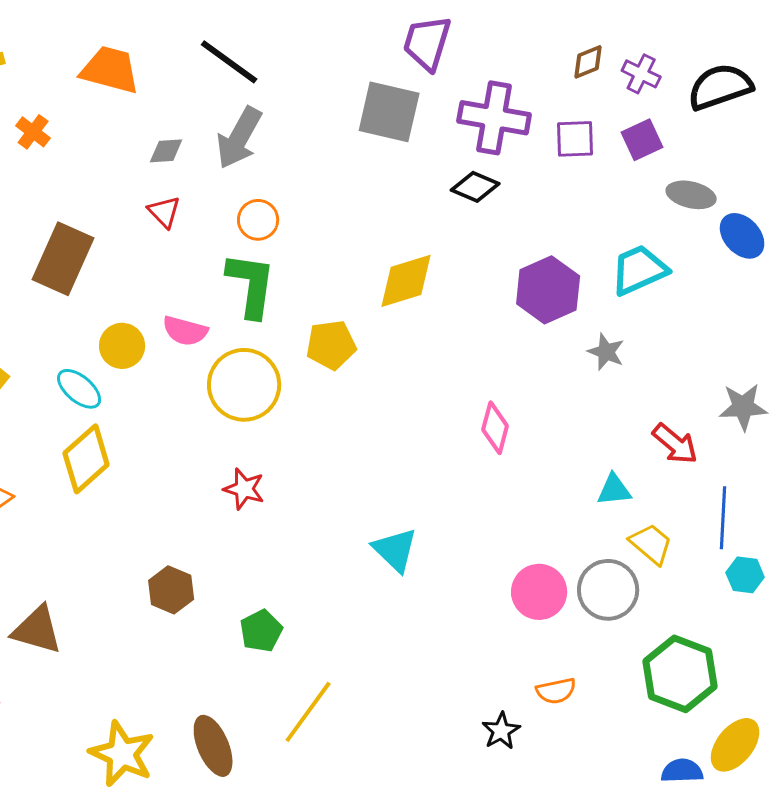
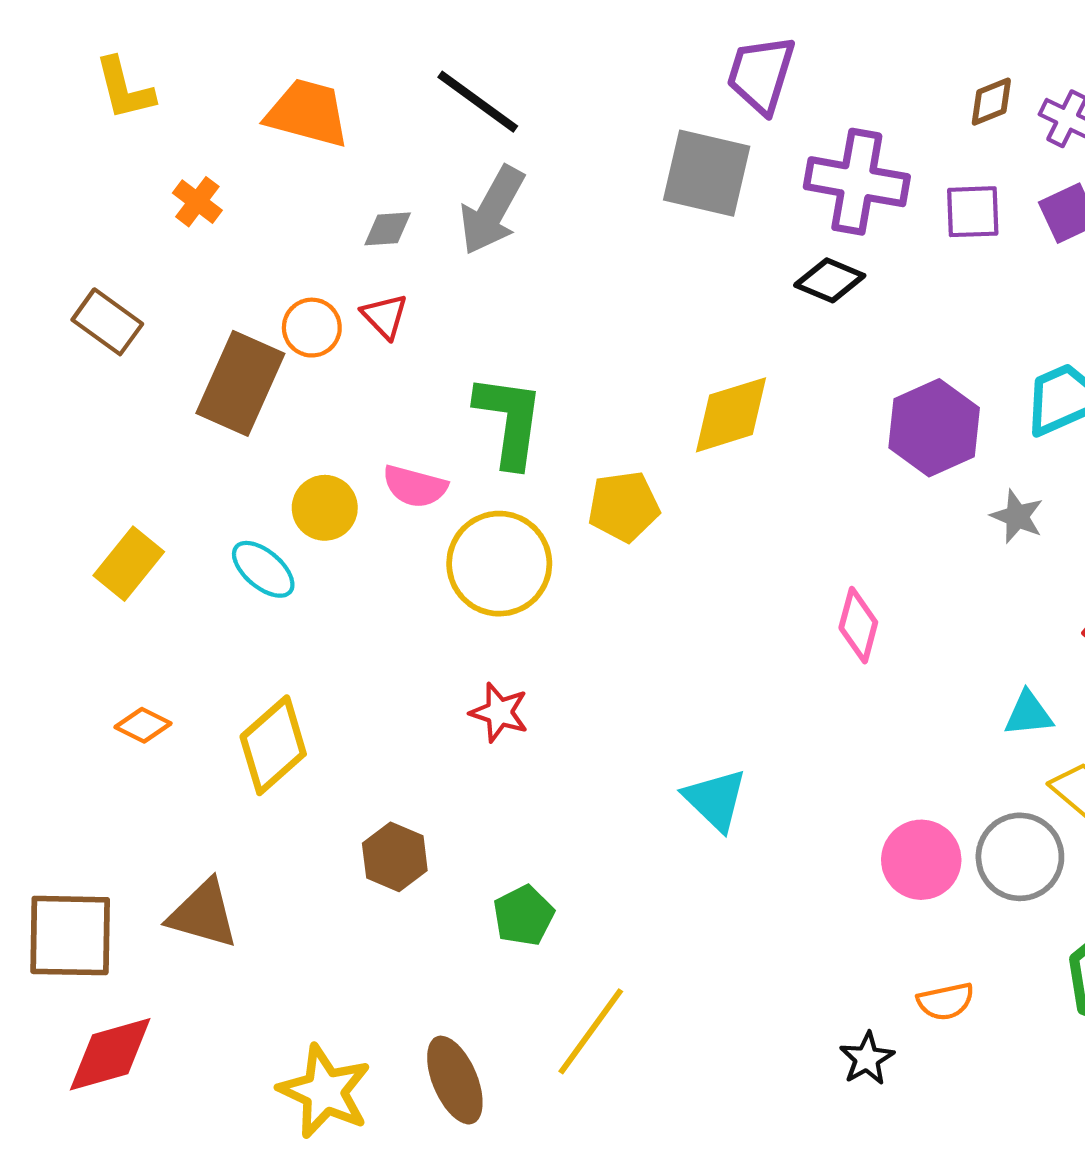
orange circle: (258, 220) -> (312, 328), moved
yellow diamond: (86, 459) -> (273, 745), moved

